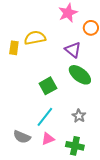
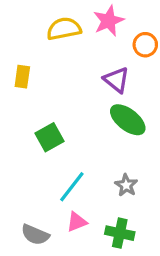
yellow semicircle: (35, 38) -> (64, 29), moved
green square: (48, 86) -> (50, 137), moved
gray semicircle: (22, 137) -> (35, 235), moved

